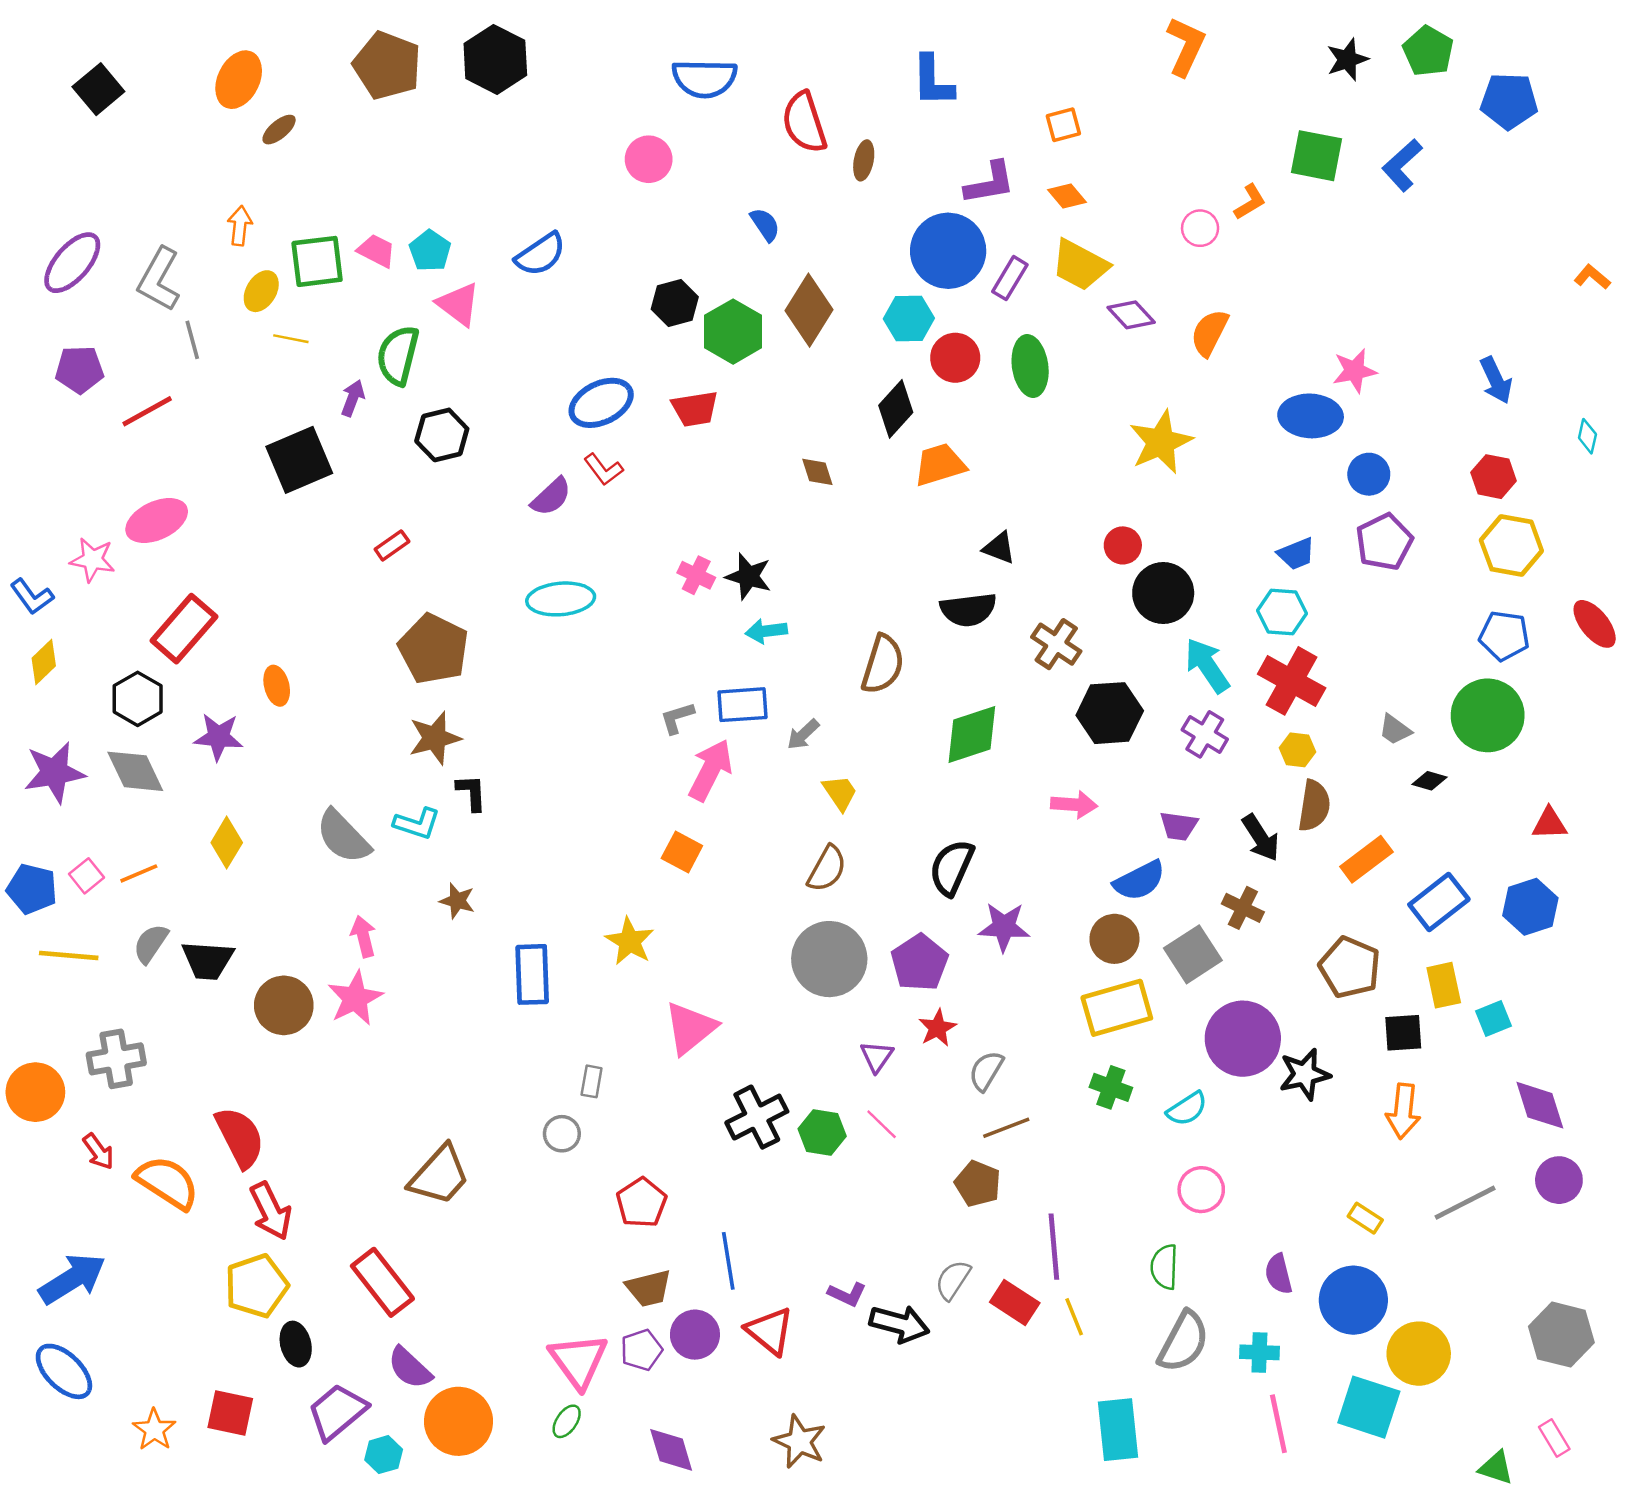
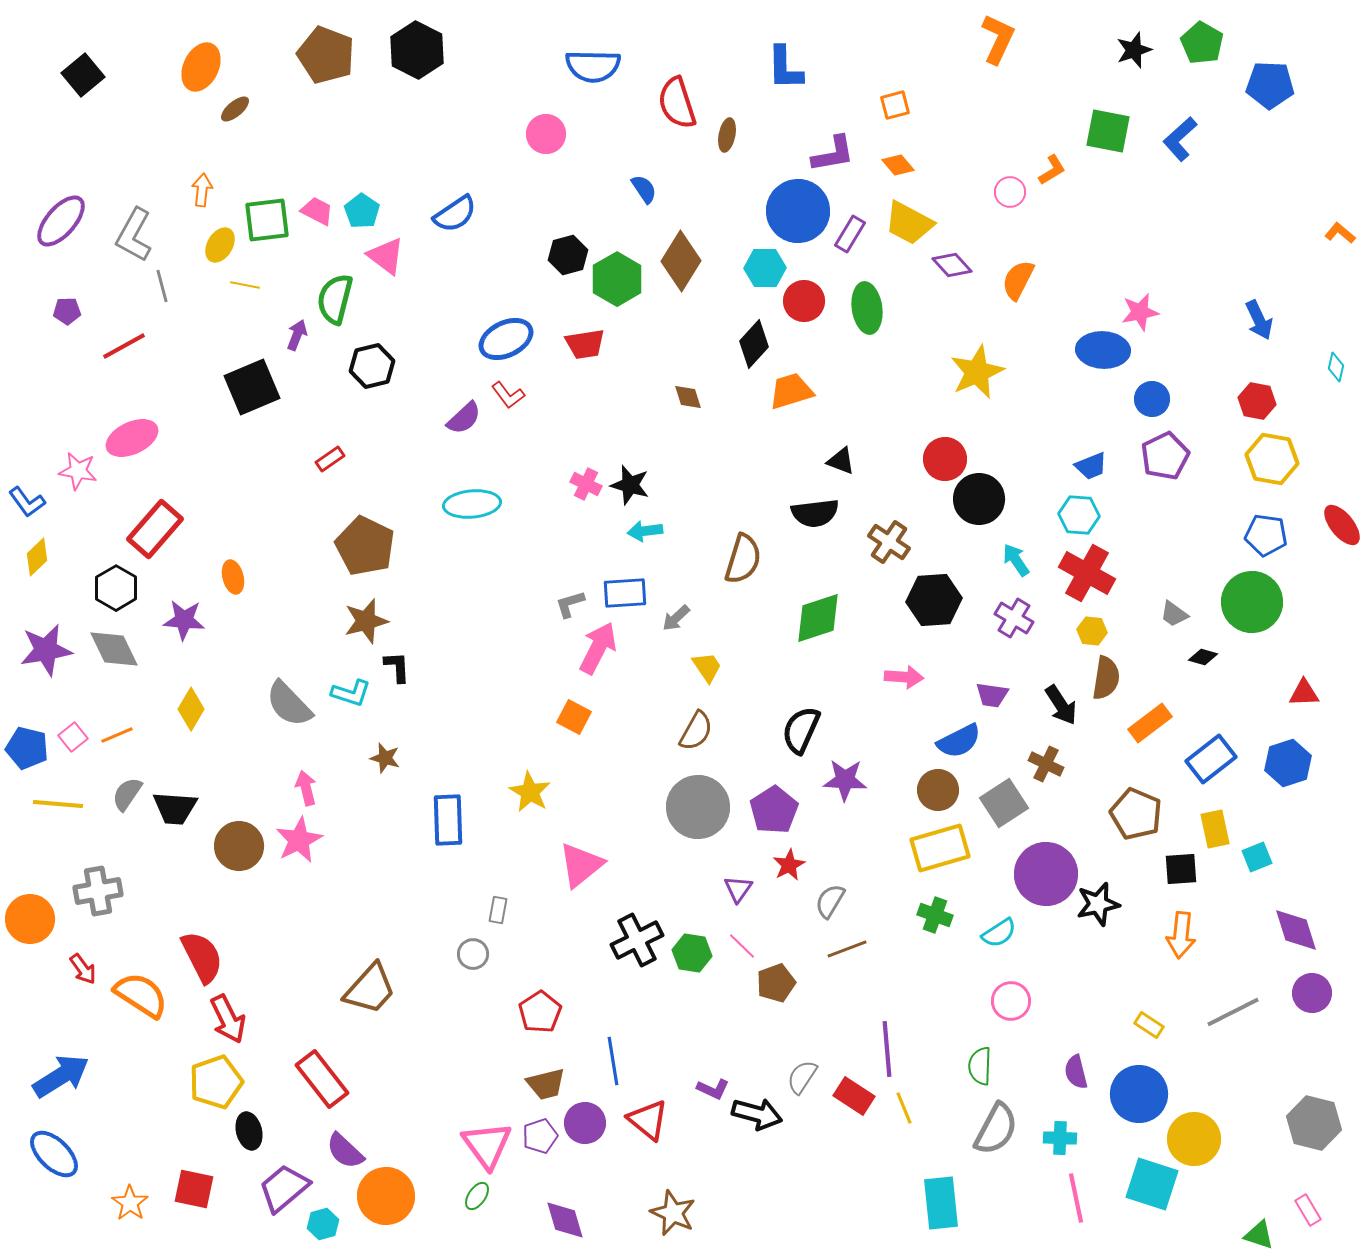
purple pentagon: (79, 370) -> (67, 311), size x0.7
red circle: (1123, 545) -> (945, 459), size x1.4
cyan arrow: (1207, 666) -> (1016, 560), size x0.7
brown pentagon: (978, 1184) -> (776, 983), moved, turned 30

